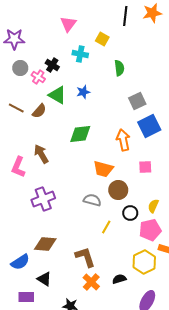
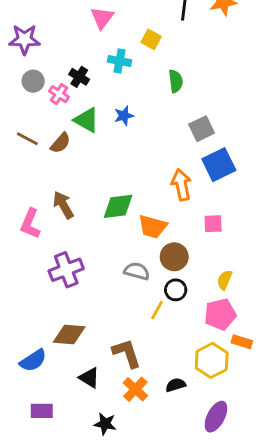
green diamond: (80, 134) -> (118, 206), moved
black circle: (130, 213) -> (176, 290), moved
black triangle: (44, 279) -> (89, 378), moved

